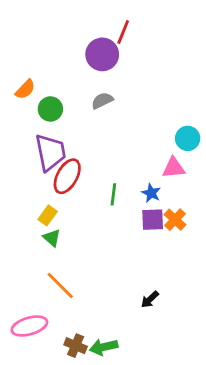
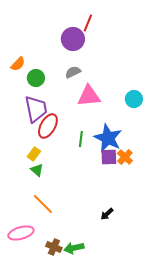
pink triangle: (174, 168) -> (89, 96), moved, size x1.4
blue star: (151, 193) -> (108, 138), size x2.0

